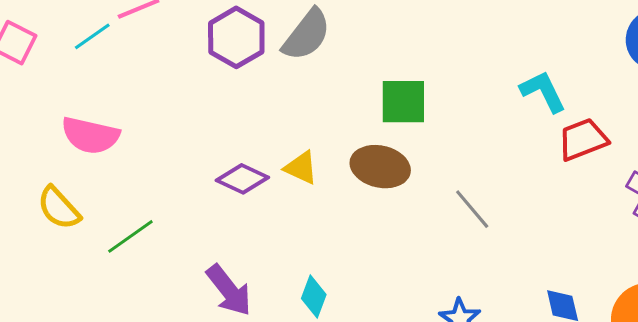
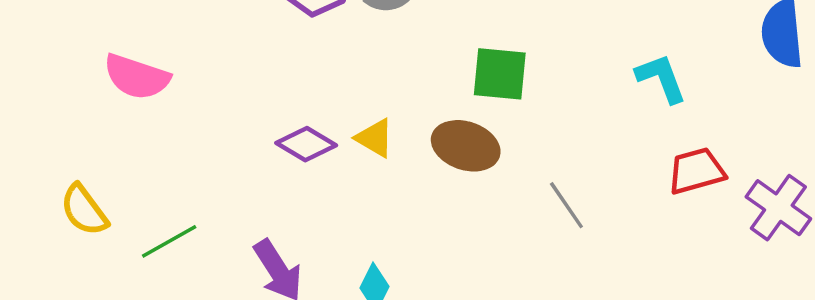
red trapezoid: (583, 139) -> (696, 171), moved
yellow semicircle: (59, 208) -> (84, 210), moved
green line: (130, 236) -> (169, 241), moved

